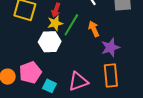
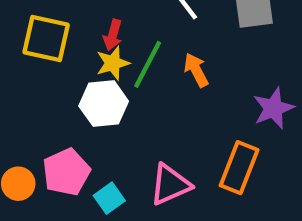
purple star: (110, 47) -> (273, 108), moved
orange rectangle: (111, 76) -> (239, 168), turned 30
cyan square: (50, 86) -> (109, 198), turned 32

